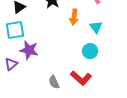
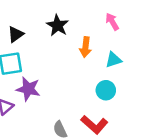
cyan triangle: (96, 27) -> (113, 60), turned 48

